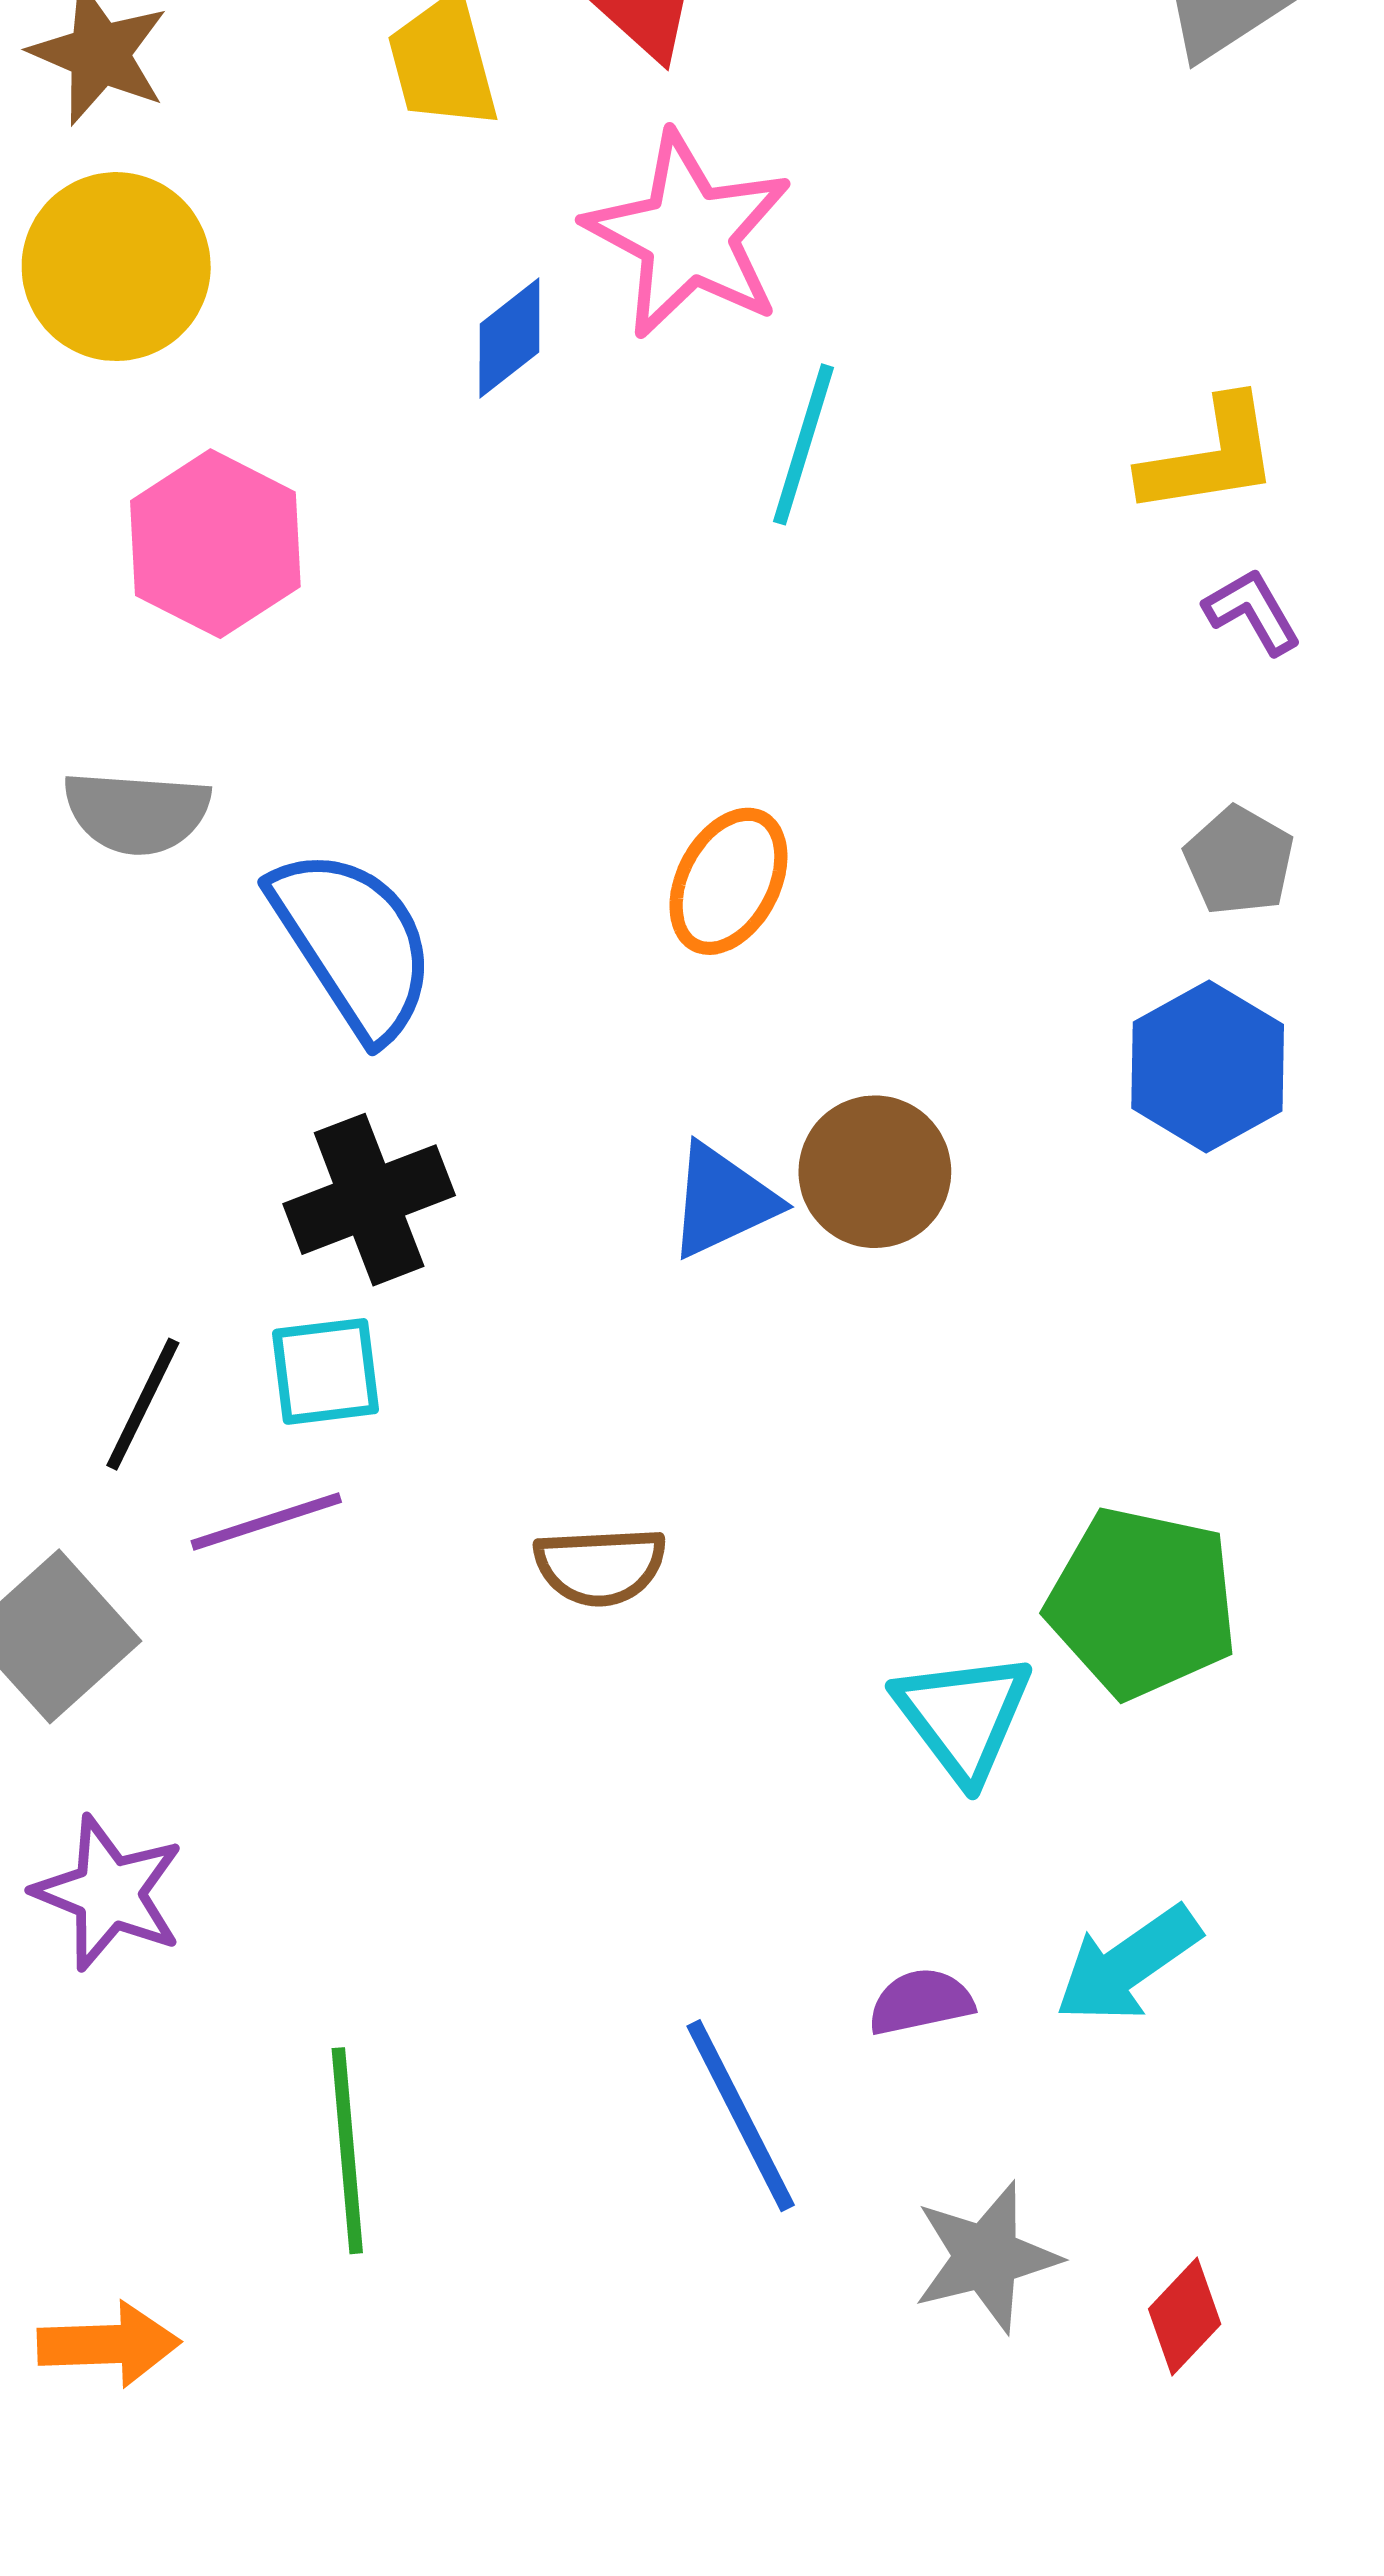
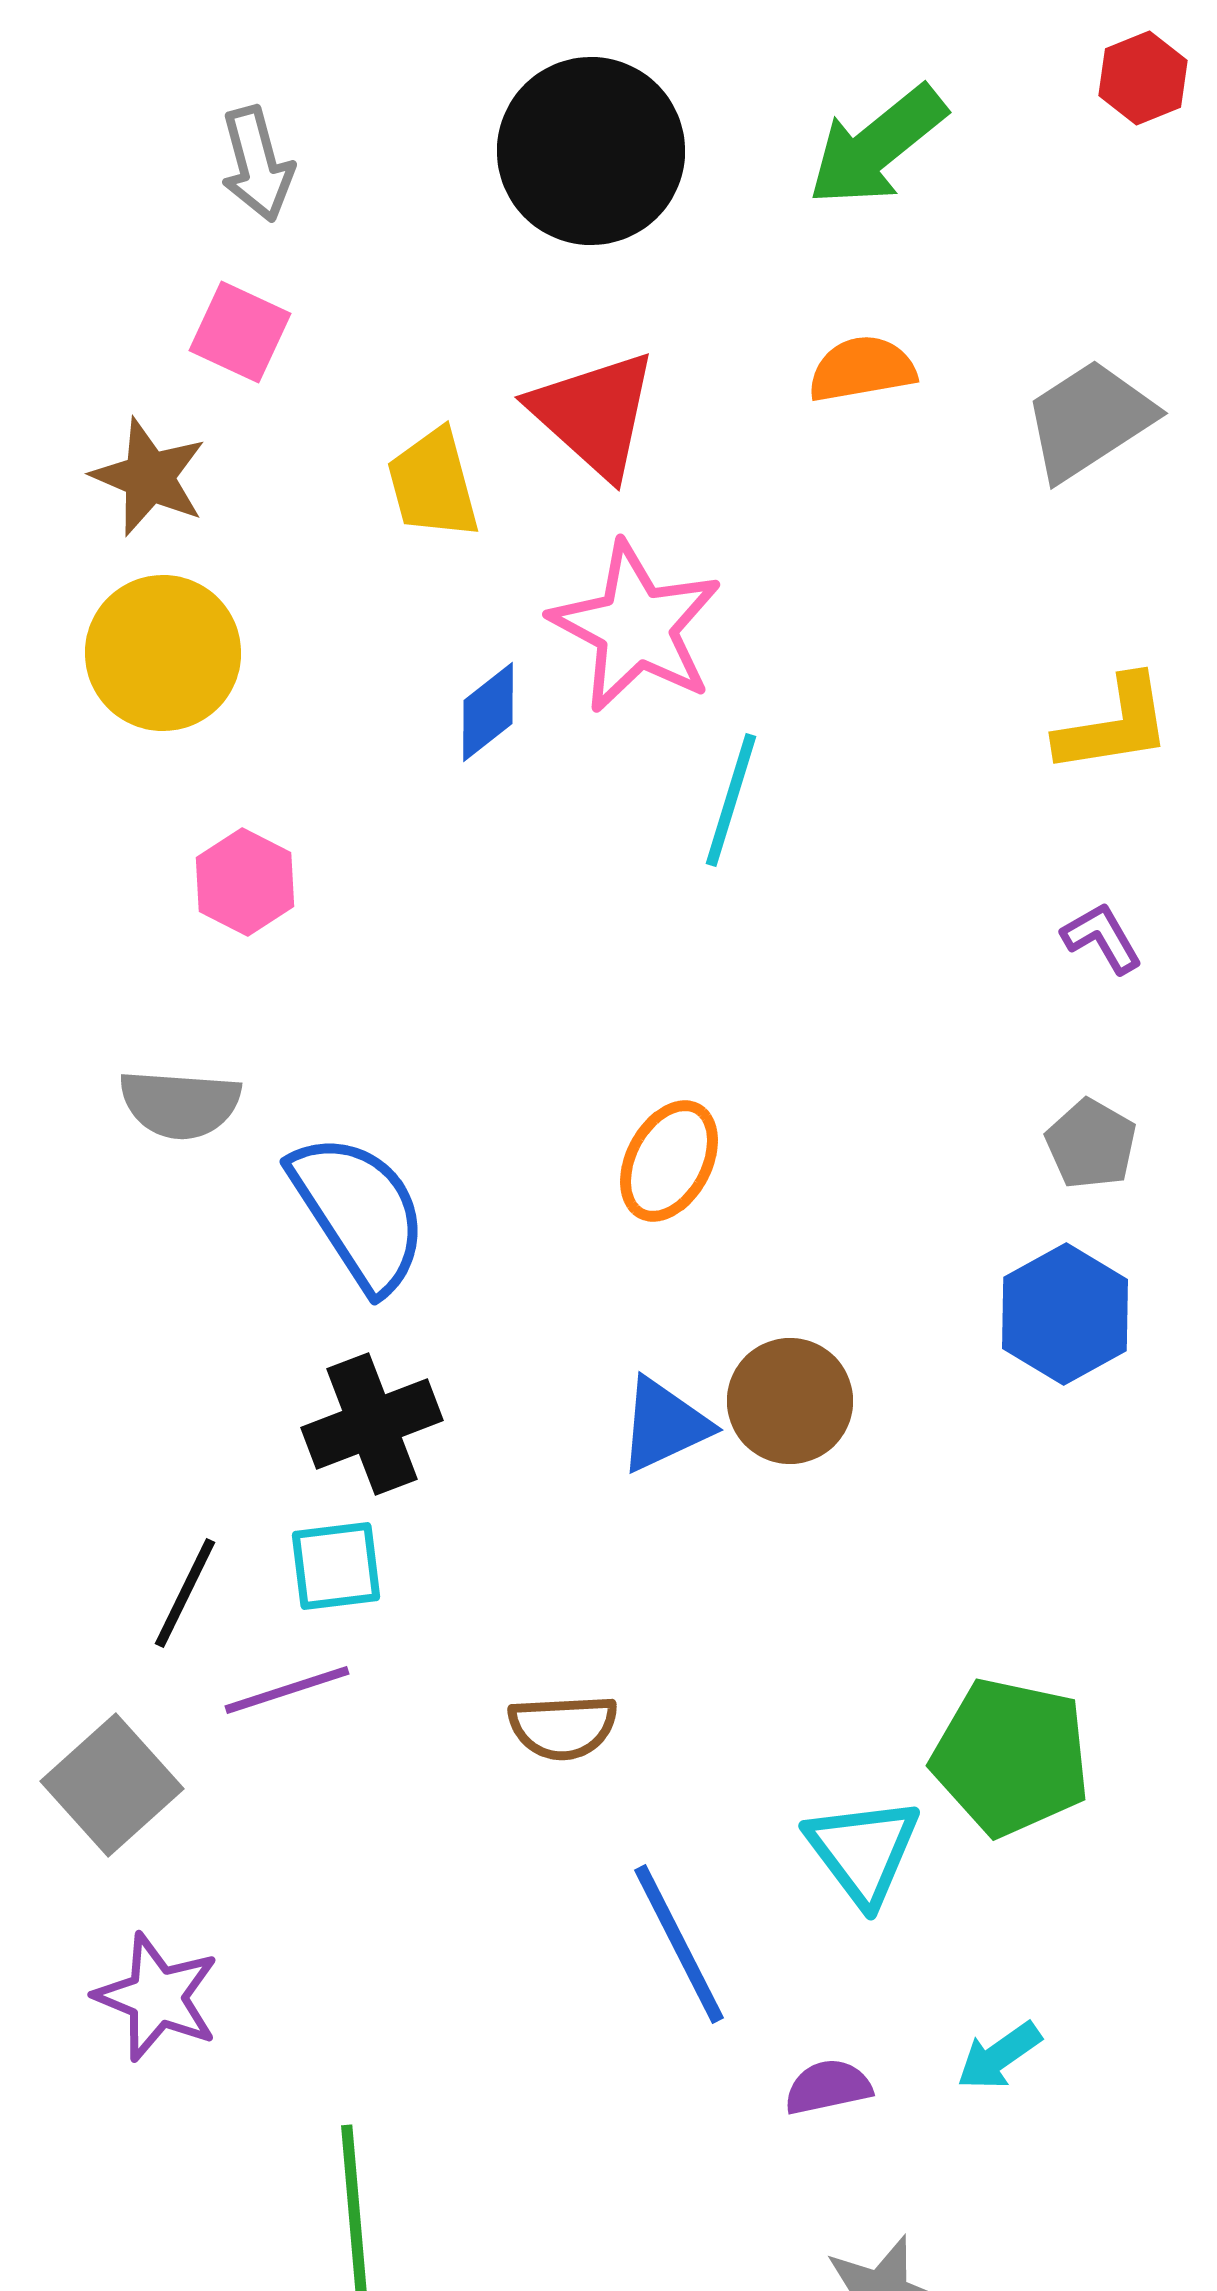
yellow L-shape: (1210, 457) -> (1114, 725), moved
pink hexagon: (215, 544) -> (245, 882), size x0.7
cyan arrow: (1128, 1964) -> (999, 2056), size x0.7
blue line: (741, 2116) -> (679, 1944), moved

